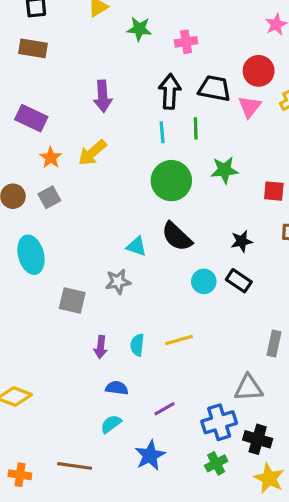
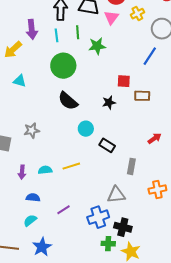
purple arrow: (103, 96) -> (32, 29), moved
green star: (224, 170) -> (97, 46), moved
red square: (274, 191) -> (124, 81), moved
cyan triangle: (136, 246) -> (20, 81), moved
black rectangle: (239, 281) -> (107, 145), moved
cyan semicircle: (137, 345) -> (45, 170), turned 80
blue star: (150, 455) -> (42, 247), moved
green cross: (216, 463) -> (108, 244), moved, turned 32

